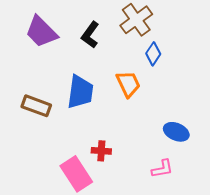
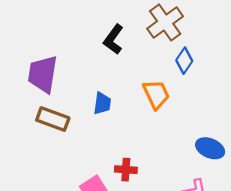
purple trapezoid: (41, 32) -> (43, 74), moved, turned 54
blue trapezoid: (80, 92) -> (102, 103), size x0.6

